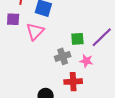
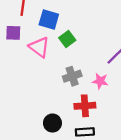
pink triangle: (35, 31) -> (39, 47), turned -36
green square: (77, 39) -> (67, 39), moved, turned -32

